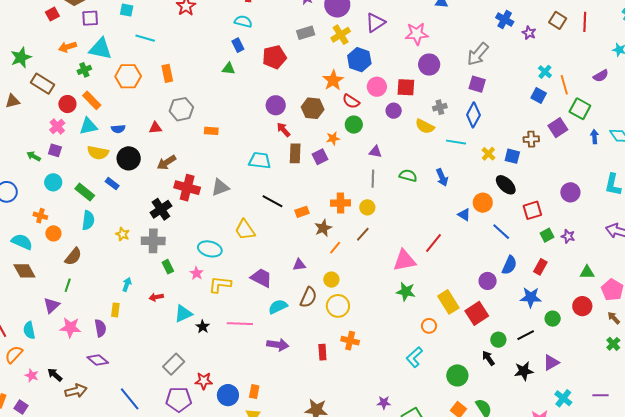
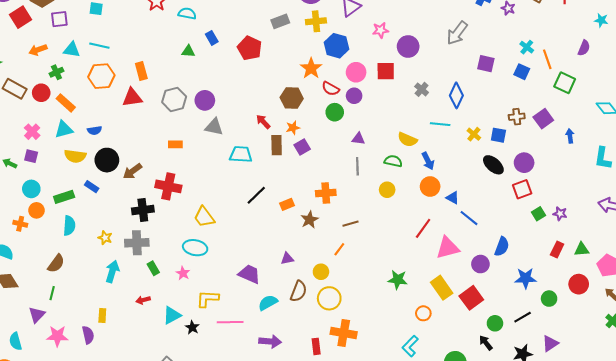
red square: (52, 14) -> (20, 17), size x1.5
cyan semicircle: (243, 21) -> (187, 14), moved
pink star: (417, 34) -> (380, 30), moved, size x0.7
yellow cross: (341, 35) -> (316, 21), turned 30
cyan line: (145, 38) -> (99, 46), moved
cyan triangle: (101, 49) -> (72, 50), size x0.7
red pentagon: (274, 57) -> (250, 48), turned -30
green triangle: (229, 69) -> (188, 51), moved
purple semicircle: (601, 76) -> (584, 48), turned -35
purple square: (477, 84) -> (486, 64), moved
red circle: (67, 104) -> (41, 93), moved
purple circle: (276, 105) -> (205, 100), moved
gray cross: (440, 107) -> (422, 89), turned -32
gray hexagon: (181, 109) -> (174, 99), moved
purple circle: (394, 111) -> (354, 96), moved
yellow semicircle: (425, 126) -> (407, 140), moved
red triangle: (155, 128) -> (132, 98), moved, size x1.5
purple square: (558, 128) -> (543, 119), moved
orange rectangle: (211, 131) -> (175, 144), moved
blue arrow: (594, 137) -> (570, 136), moved
orange star: (333, 138) -> (293, 128), moved
brown arrow: (166, 162) -> (132, 171), moved
gray triangle: (220, 187) -> (214, 127), moved, turned 36
green rectangle: (85, 192) -> (64, 197), turned -54
purple circle: (570, 192) -> (524, 163), moved
black line: (273, 201) -> (256, 195), turned -70
orange circle: (483, 203) -> (430, 187), moved
yellow circle: (367, 207) -> (387, 190), moved
black cross: (161, 209) -> (143, 210), turned 30
yellow trapezoid: (245, 230) -> (204, 217), moved
blue line: (501, 232) -> (469, 218), moved
orange circle: (53, 233) -> (36, 210), moved
brown line: (363, 234) -> (350, 224), turned 35
orange line: (335, 248) -> (339, 249), moved
pink triangle: (405, 260) -> (448, 248), moved
red rectangle: (540, 267) -> (557, 249), moved
cyan arrow: (127, 284) -> (112, 271), moved, size x1.5
yellow L-shape: (220, 285) -> (208, 299), moved
orange cross: (350, 341) -> (344, 333), size x1.4

